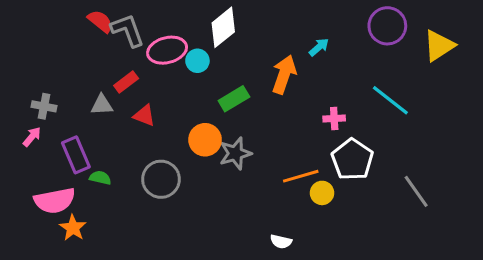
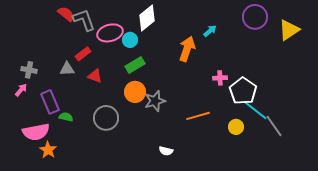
green rectangle: (234, 99) -> (135, 65), moved
cyan line: (390, 100) -> (255, 110), moved
white pentagon: (352, 160) -> (243, 91), moved
yellow circle: (322, 193) -> (236, 127), moved
white semicircle: (281, 242) -> (166, 151), moved

